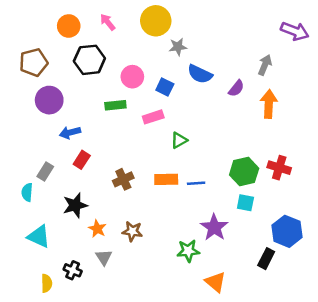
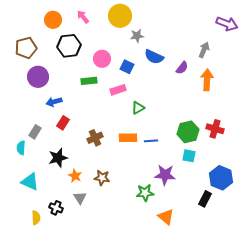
purple star: (214, 227) -> (165, 175), turned -30

